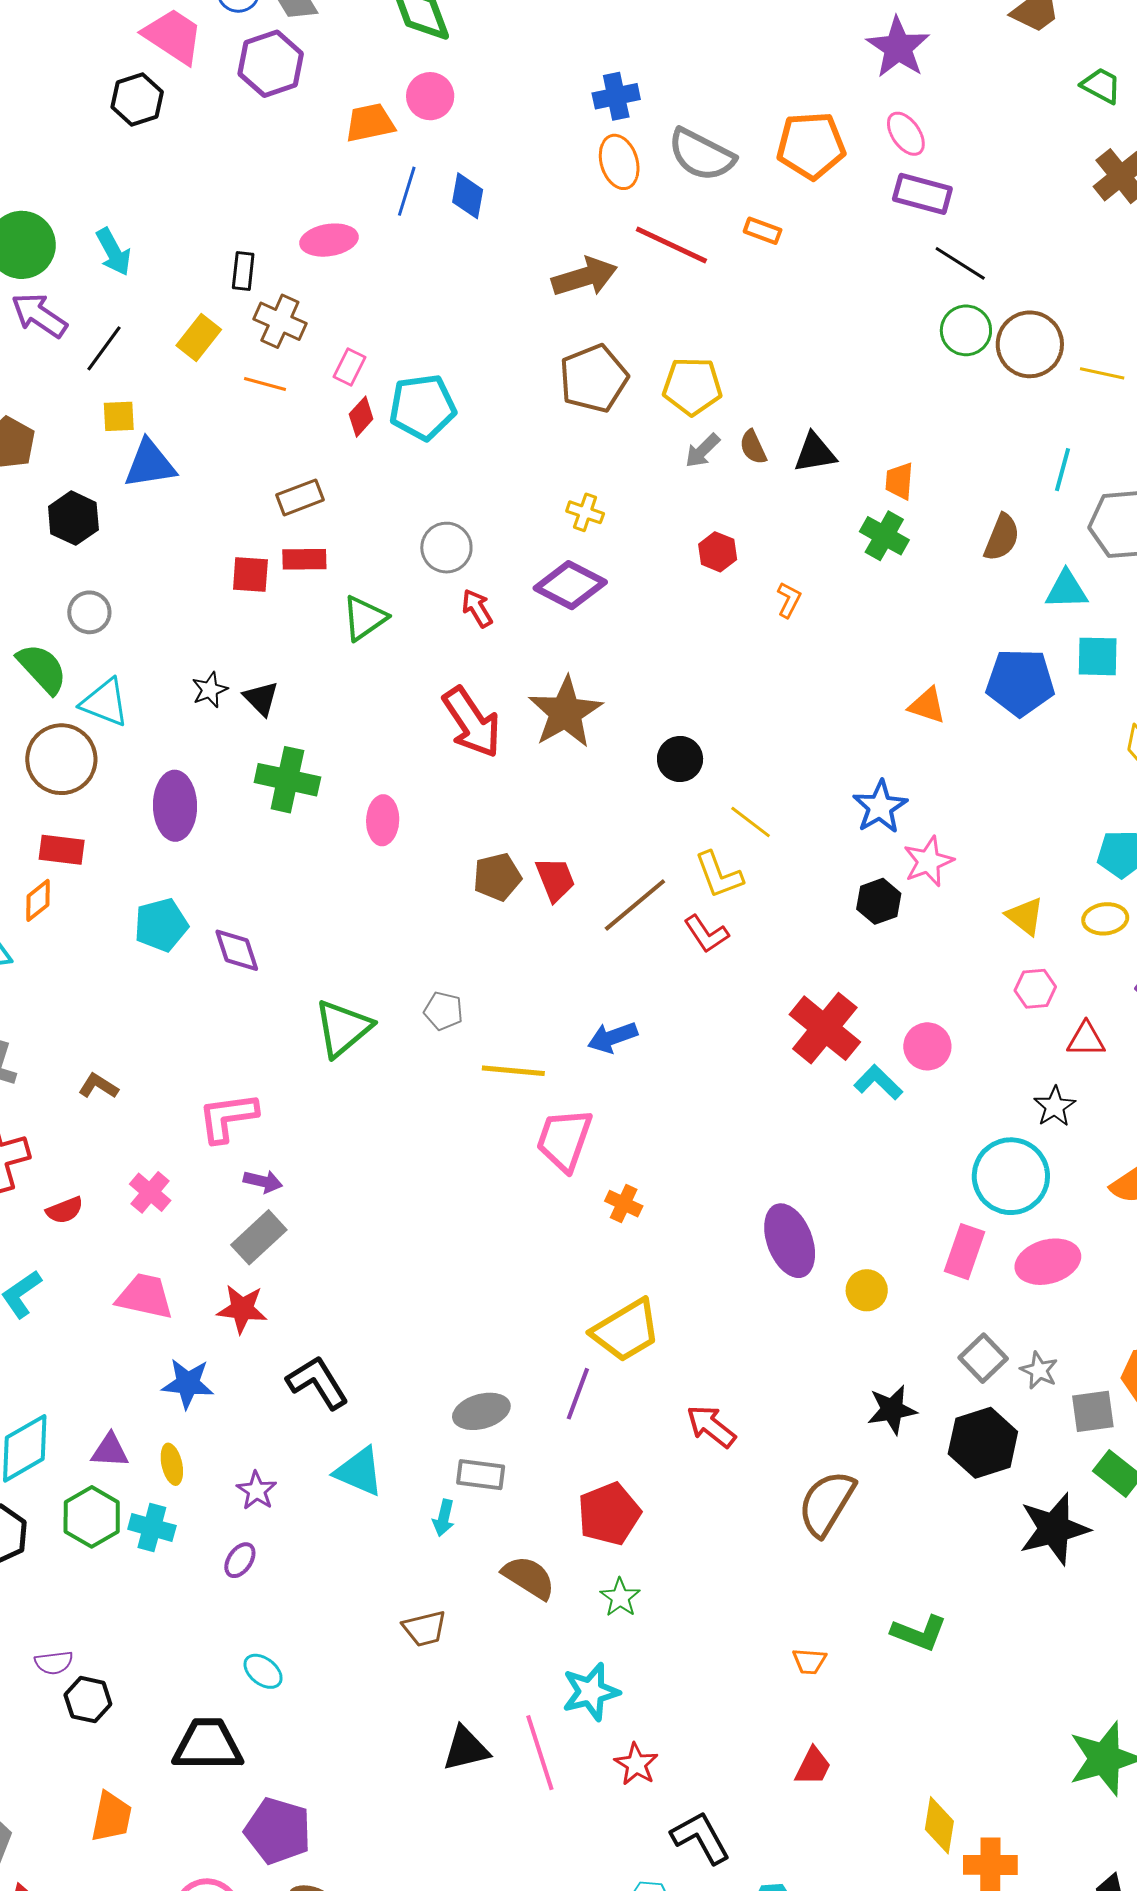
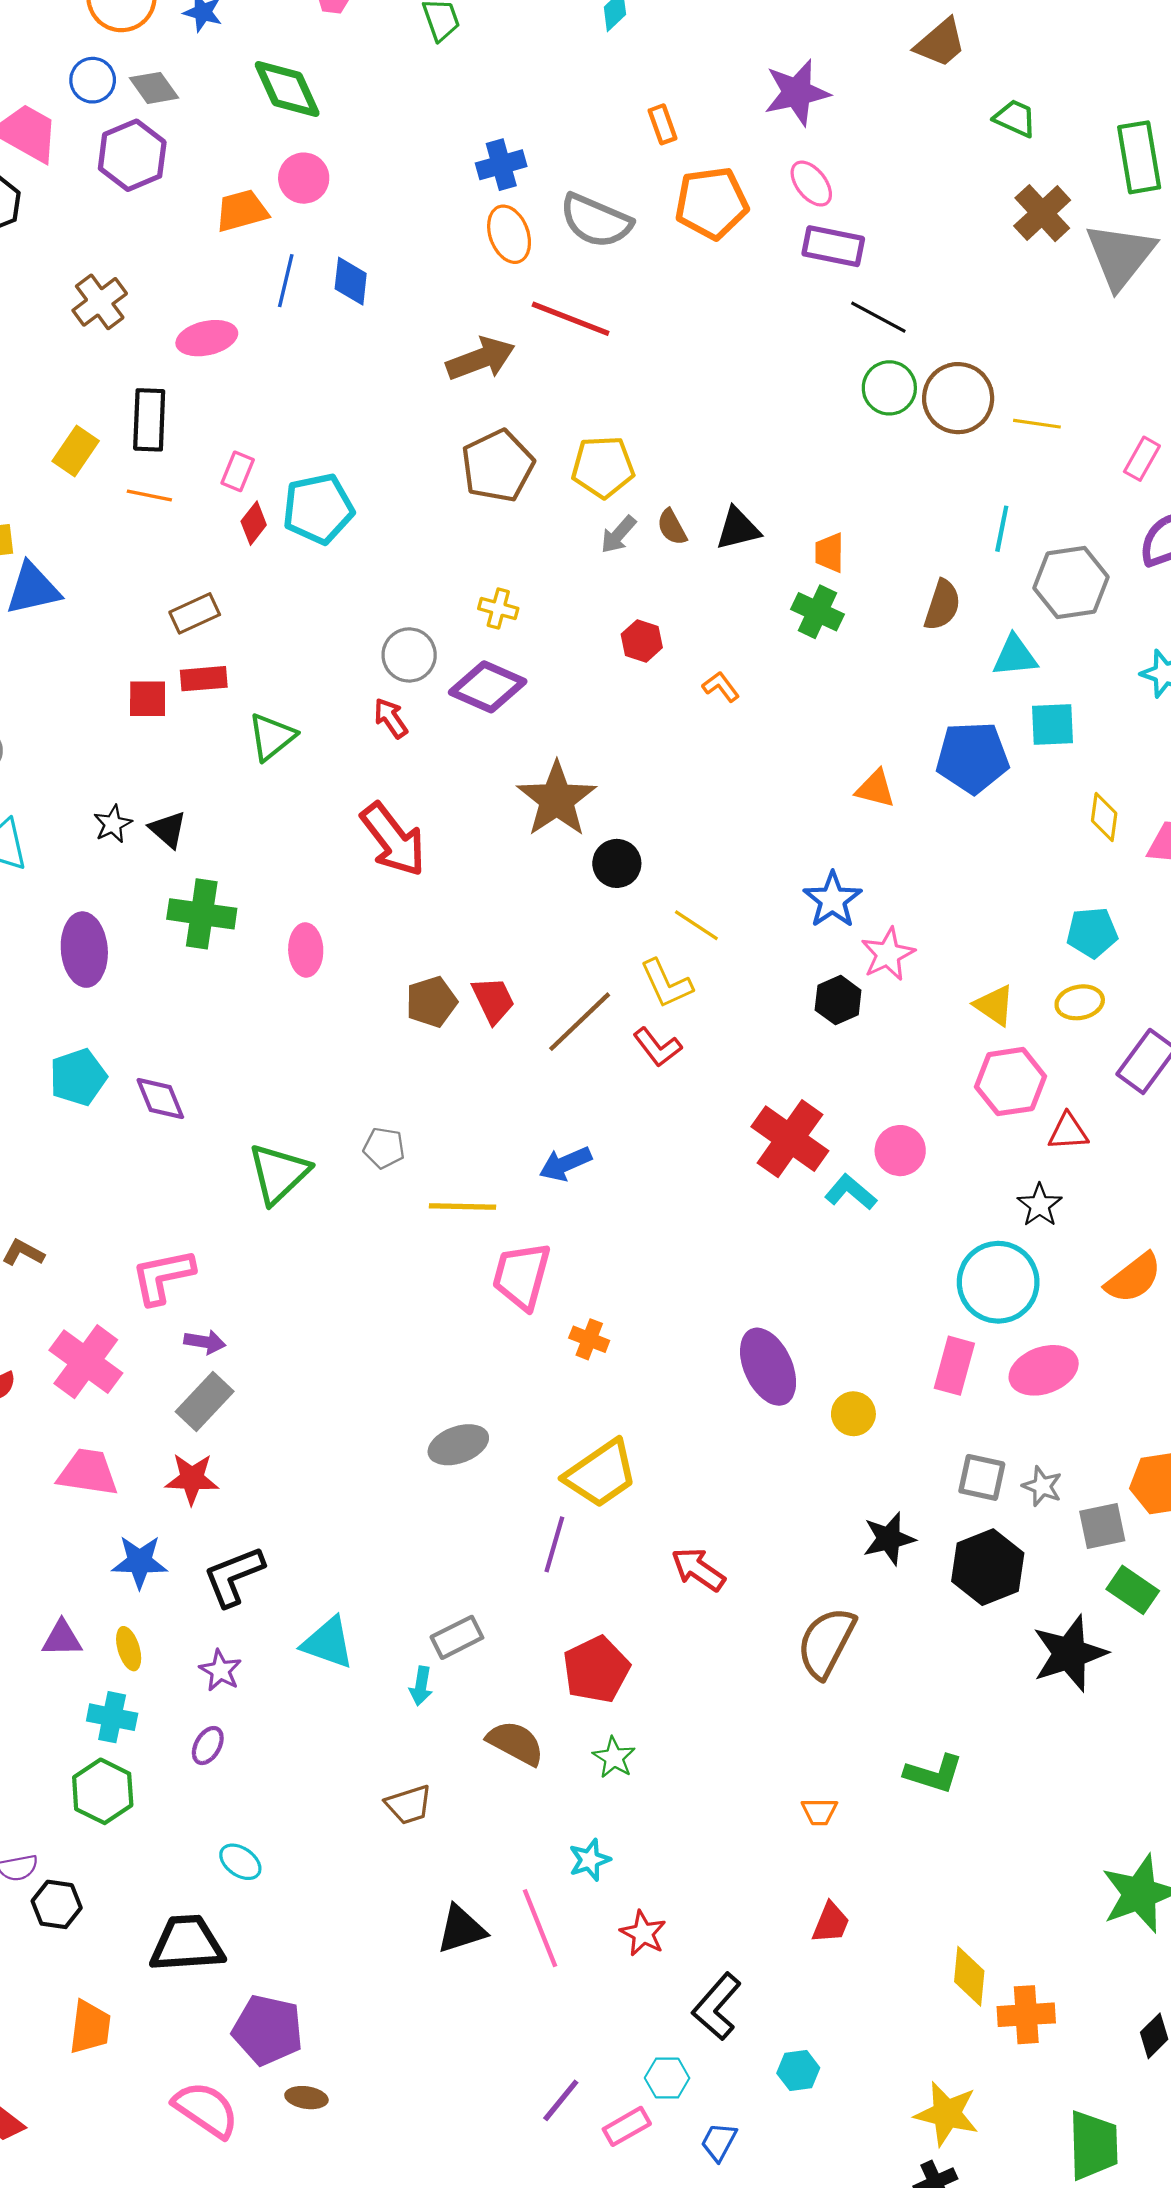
purple star: (898, 47) -> (797, 92), turned 30
orange rectangle: (763, 231) -> (663, 124), moved, turned 54
black rectangle: (243, 271) -> (149, 420), moved, size x1.5
brown cross: (280, 321) -> (100, 302), moved, turned 33
gray circle: (446, 548) -> (409, 655), moved
orange L-shape: (789, 600) -> (721, 687), turned -60
brown star: (565, 712) -> (557, 799), moved
pink hexagon: (1035, 989) -> (1010, 1082), size x1.6
pink cross: (150, 1192) -> (86, 1362), size x1.6
gray square: (983, 1358) -> (982, 1477), turned -30
black L-shape: (318, 1383) -> (234, 1576), moved, turned -76
gray ellipse: (481, 1411) -> (458, 1445), moved
gray rectangle: (481, 1475) -> (457, 1637), turned -30
green hexagon: (92, 1517) -> (103, 1791), moved
cyan star: (591, 1692) -> (590, 1860), size x0.7
black L-shape: (701, 1838) -> (717, 2007), turned -106

